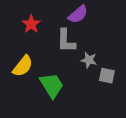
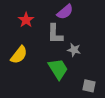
gray square: (107, 76) -> (89, 86), moved
green trapezoid: (52, 85) -> (58, 69), moved

